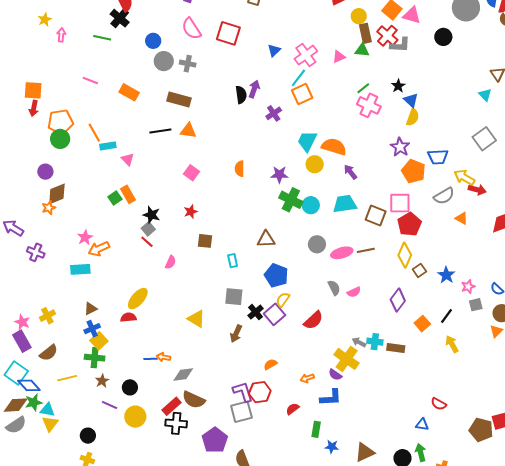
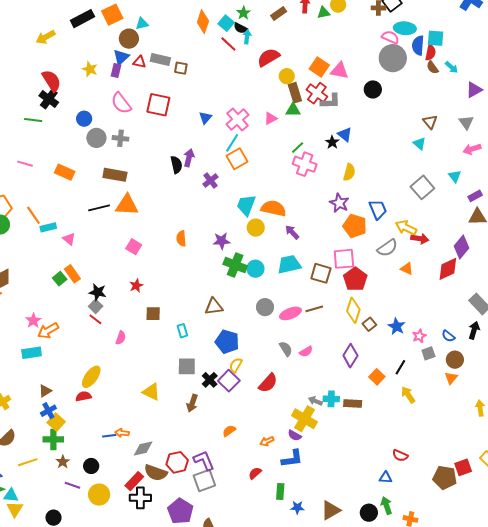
blue triangle: (411, 100) -> (345, 134), moved
orange triangle: (188, 131) -> (127, 205), size x1.4
blue trapezoid: (438, 157) -> (378, 209), turned -105
red hexagon: (260, 392) -> (177, 462), moved

